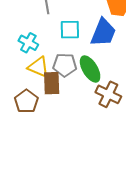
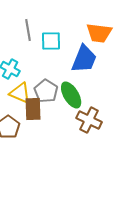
cyan square: (70, 30) -> (51, 41), moved
gray pentagon: (65, 65) -> (46, 91), turned 30

